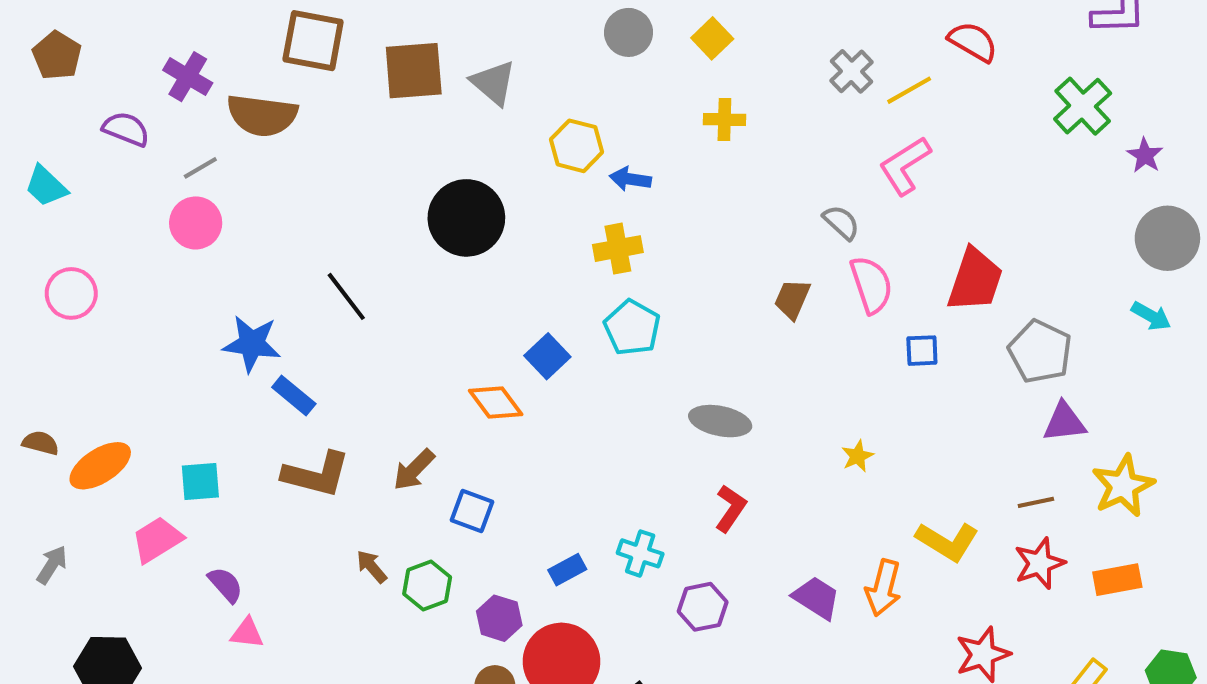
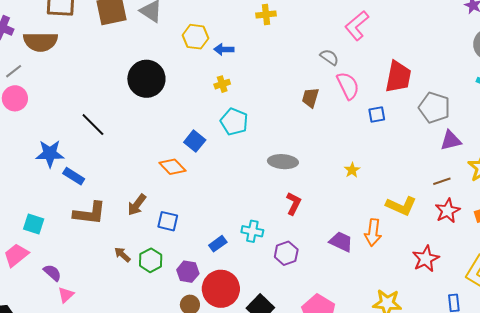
yellow cross: (618, 249) -> (222, 84), size x0.7
cyan square: (200, 481) -> (34, 224), turned 30
pink triangle: (247, 633) -> (66, 295), turned -42

